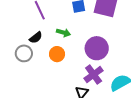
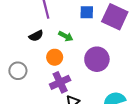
gray circle: (24, 53) -> (18, 71), moved
purple cross: (94, 75) -> (60, 82), moved

